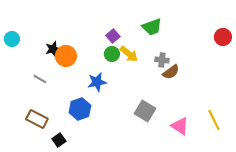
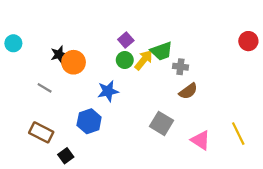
green trapezoid: (152, 27) -> (162, 51), moved
yellow arrow: (129, 54) -> (144, 60), turned -90
brown semicircle: (171, 72) -> (188, 91), moved

